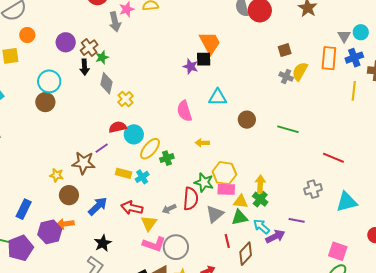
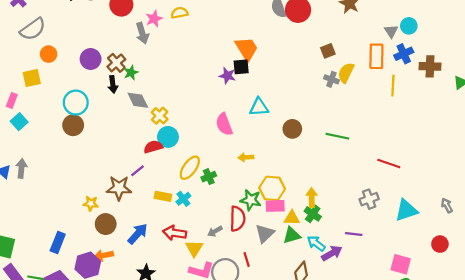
gray diamond: (106, 83) -> (138, 100), turned -35
yellow line: (354, 91) -> (393, 86), moved
cyan circle: (134, 134) -> (168, 137), moved
red line: (227, 241) -> (247, 259), moved

